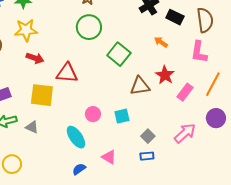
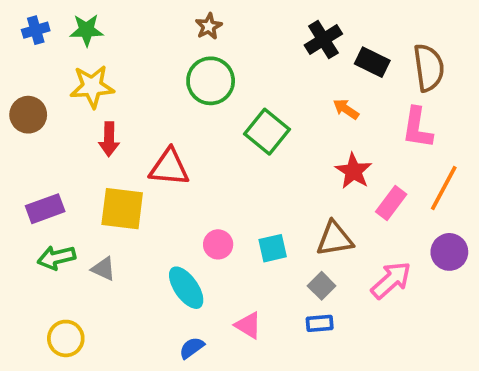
red arrow: (35, 58) -> (109, 139), turned 72
brown triangle: (140, 86) -> (335, 239), moved

